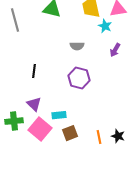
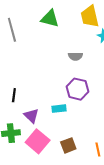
black line: (34, 71) -> (14, 95), moved
cyan rectangle: (59, 115) -> (59, 109), moved

